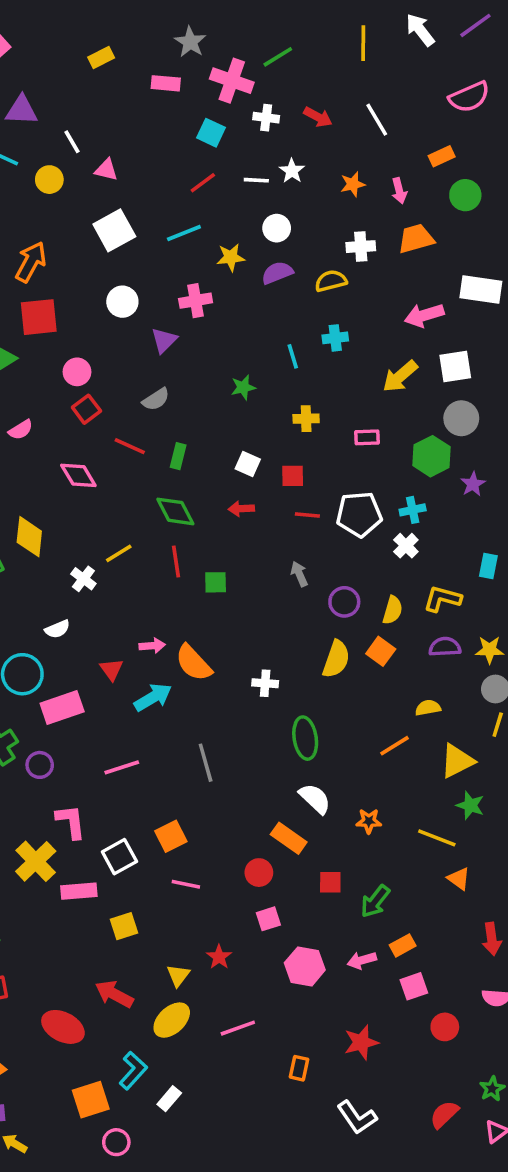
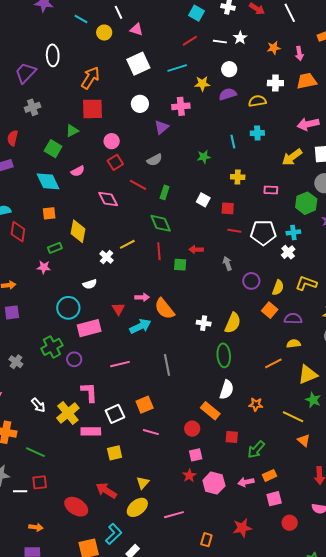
red arrow: (241, 509) -> (196, 250), moved
purple semicircle: (445, 647) -> (293, 319), moved
yellow semicircle: (336, 659) -> (233, 323), moved
white semicircle: (315, 799) -> (227, 390), turned 60
red star: (219, 957) -> (189, 476), moved

